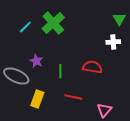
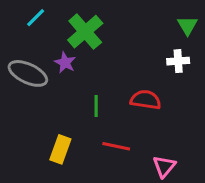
cyan line: (25, 27) -> (36, 18), moved
purple star: (36, 61) -> (65, 63), moved
gray ellipse: (16, 76) -> (28, 73), moved

